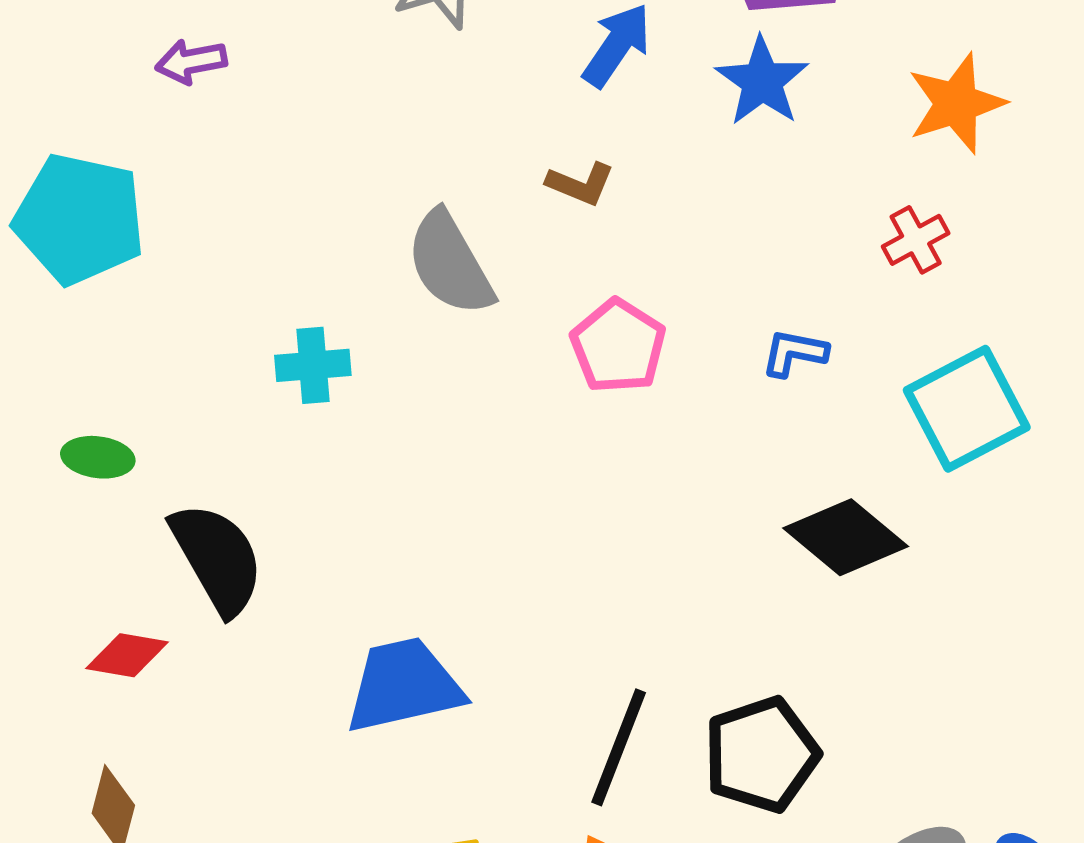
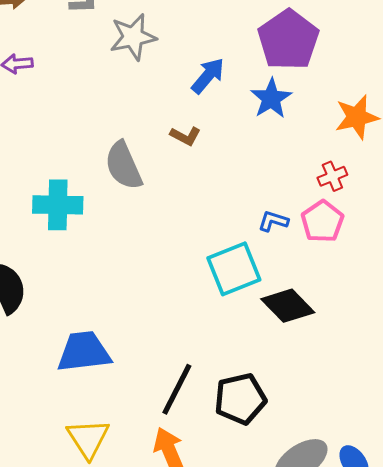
pink pentagon: (618, 346) -> (322, 221), moved
cyan cross: (313, 365) -> (58, 205), size x1.5
cyan square: (967, 409) -> (234, 269), moved

